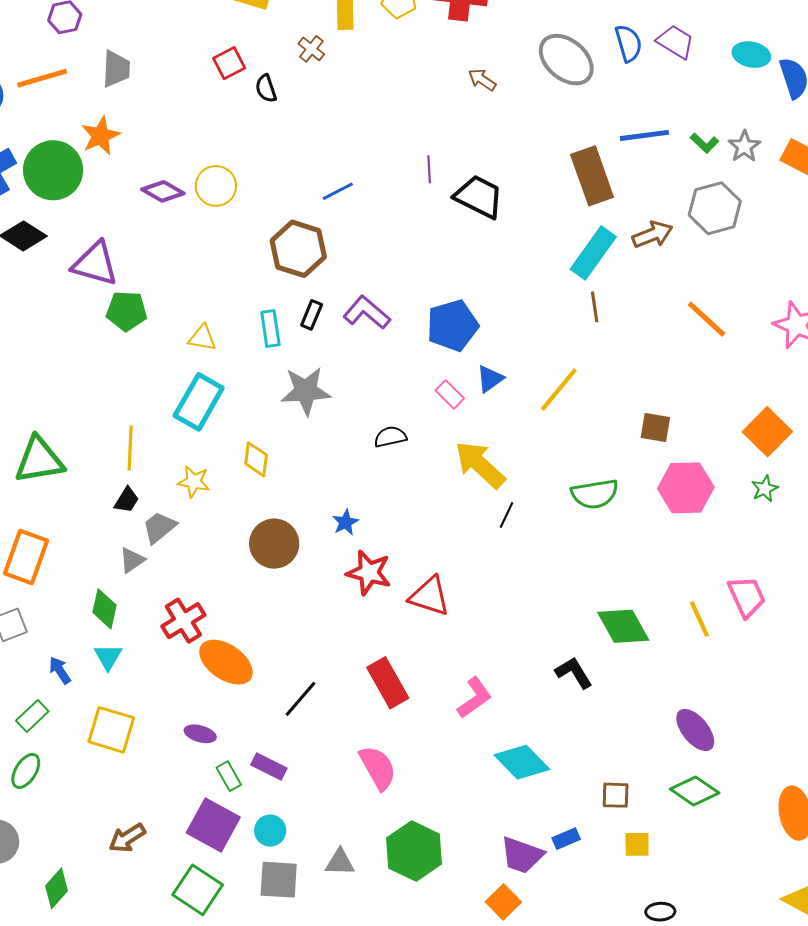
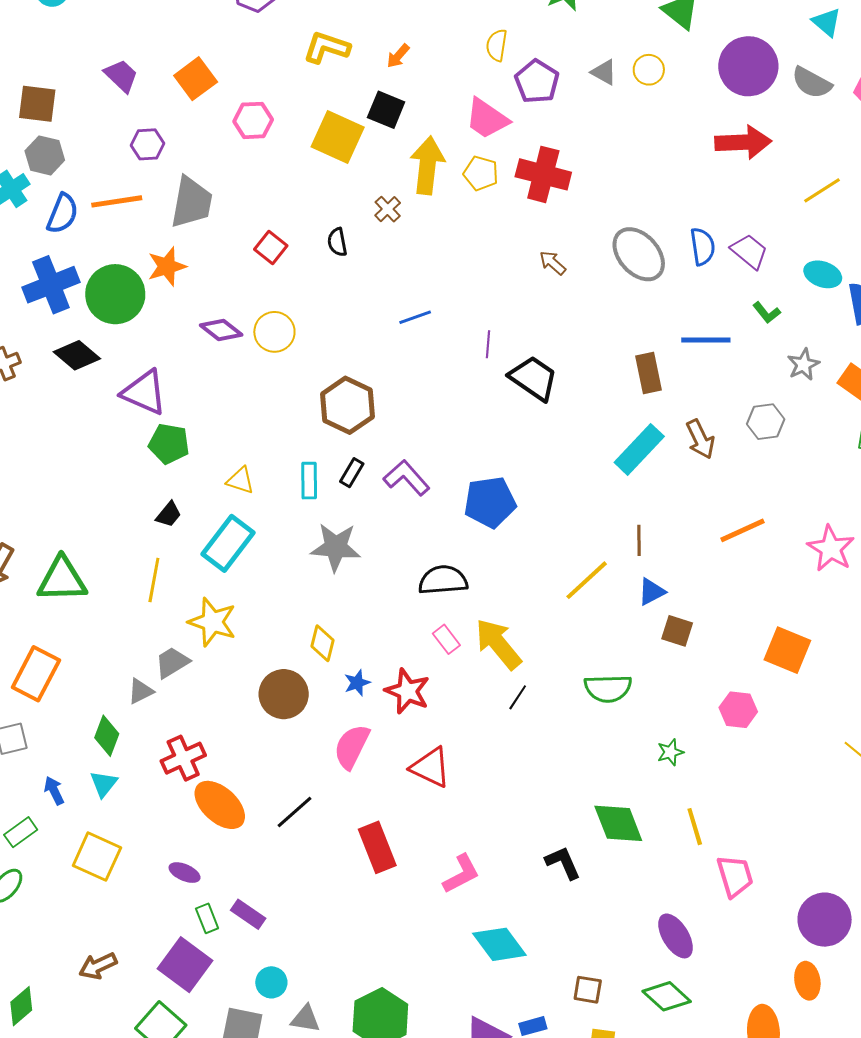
red square: (229, 63) -> (271, 247), moved, turned -32
gray trapezoid: (116, 69) -> (191, 202), size x1.4
green L-shape: (704, 143) -> (767, 313), moved
brown rectangle: (592, 176) -> (648, 373), size x0.7
blue line: (338, 191) -> (415, 317), moved
gray hexagon: (715, 208) -> (766, 422), size x0.7
brown arrow: (652, 235) -> (700, 439), turned 78
brown line: (595, 307) -> (639, 540), moved
orange line: (707, 319) -> (742, 530), turned -75
blue triangle: (490, 379) -> (652, 592), moved
pink rectangle: (450, 394) -> (446, 639), moved
orange square: (767, 432) -> (787, 650), turned -30
black semicircle: (390, 437) -> (443, 580), moved, size x1.5
yellow diamond: (256, 459) -> (322, 643), moved
yellow star: (194, 482) -> (212, 622), size x1.5
pink hexagon: (686, 488) -> (738, 710), moved, size x0.7
green star: (765, 489) -> (670, 752), moved
black trapezoid: (127, 500) -> (169, 514), moved
red star: (369, 573) -> (407, 691), moved
pink trapezoid: (747, 597) -> (735, 876), moved
black line: (301, 699) -> (295, 812), moved
pink semicircle: (378, 768) -> (352, 747), moved, turned -132
cyan circle: (270, 831) -> (271, 982), moved

